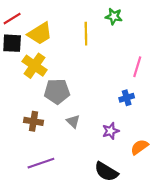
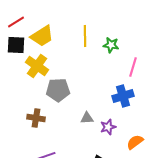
green star: (114, 16) -> (111, 45), moved
blue cross: (127, 98) -> (123, 96), size x1.5
gray triangle: (73, 121) -> (87, 118), moved, turned -48

